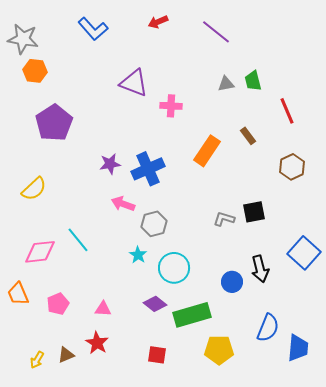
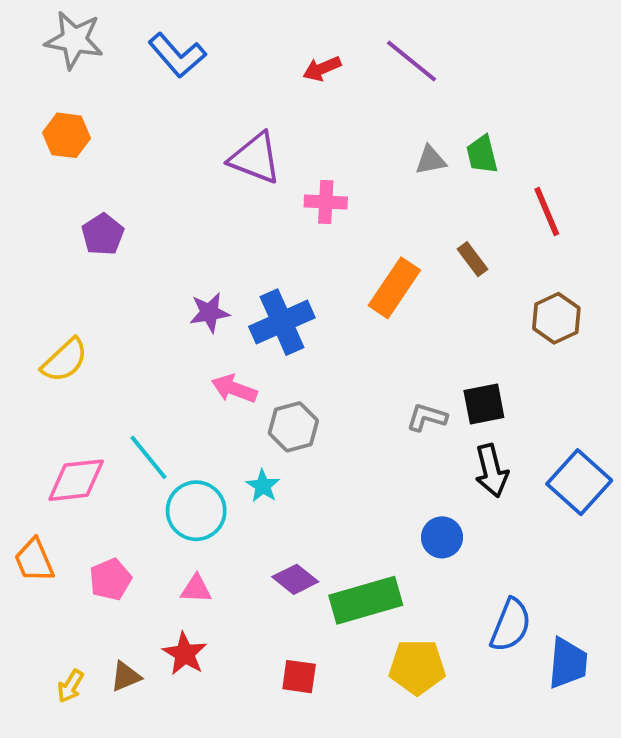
red arrow: (158, 22) -> (322, 69), moved
gray star: (23, 39) -> (74, 40), moved
purple pentagon: (54, 123) -> (103, 234), size x0.6
cyan circle: (174, 268) -> (196, 511), moved
black arrow: (260, 269) -> (492, 471), moved

